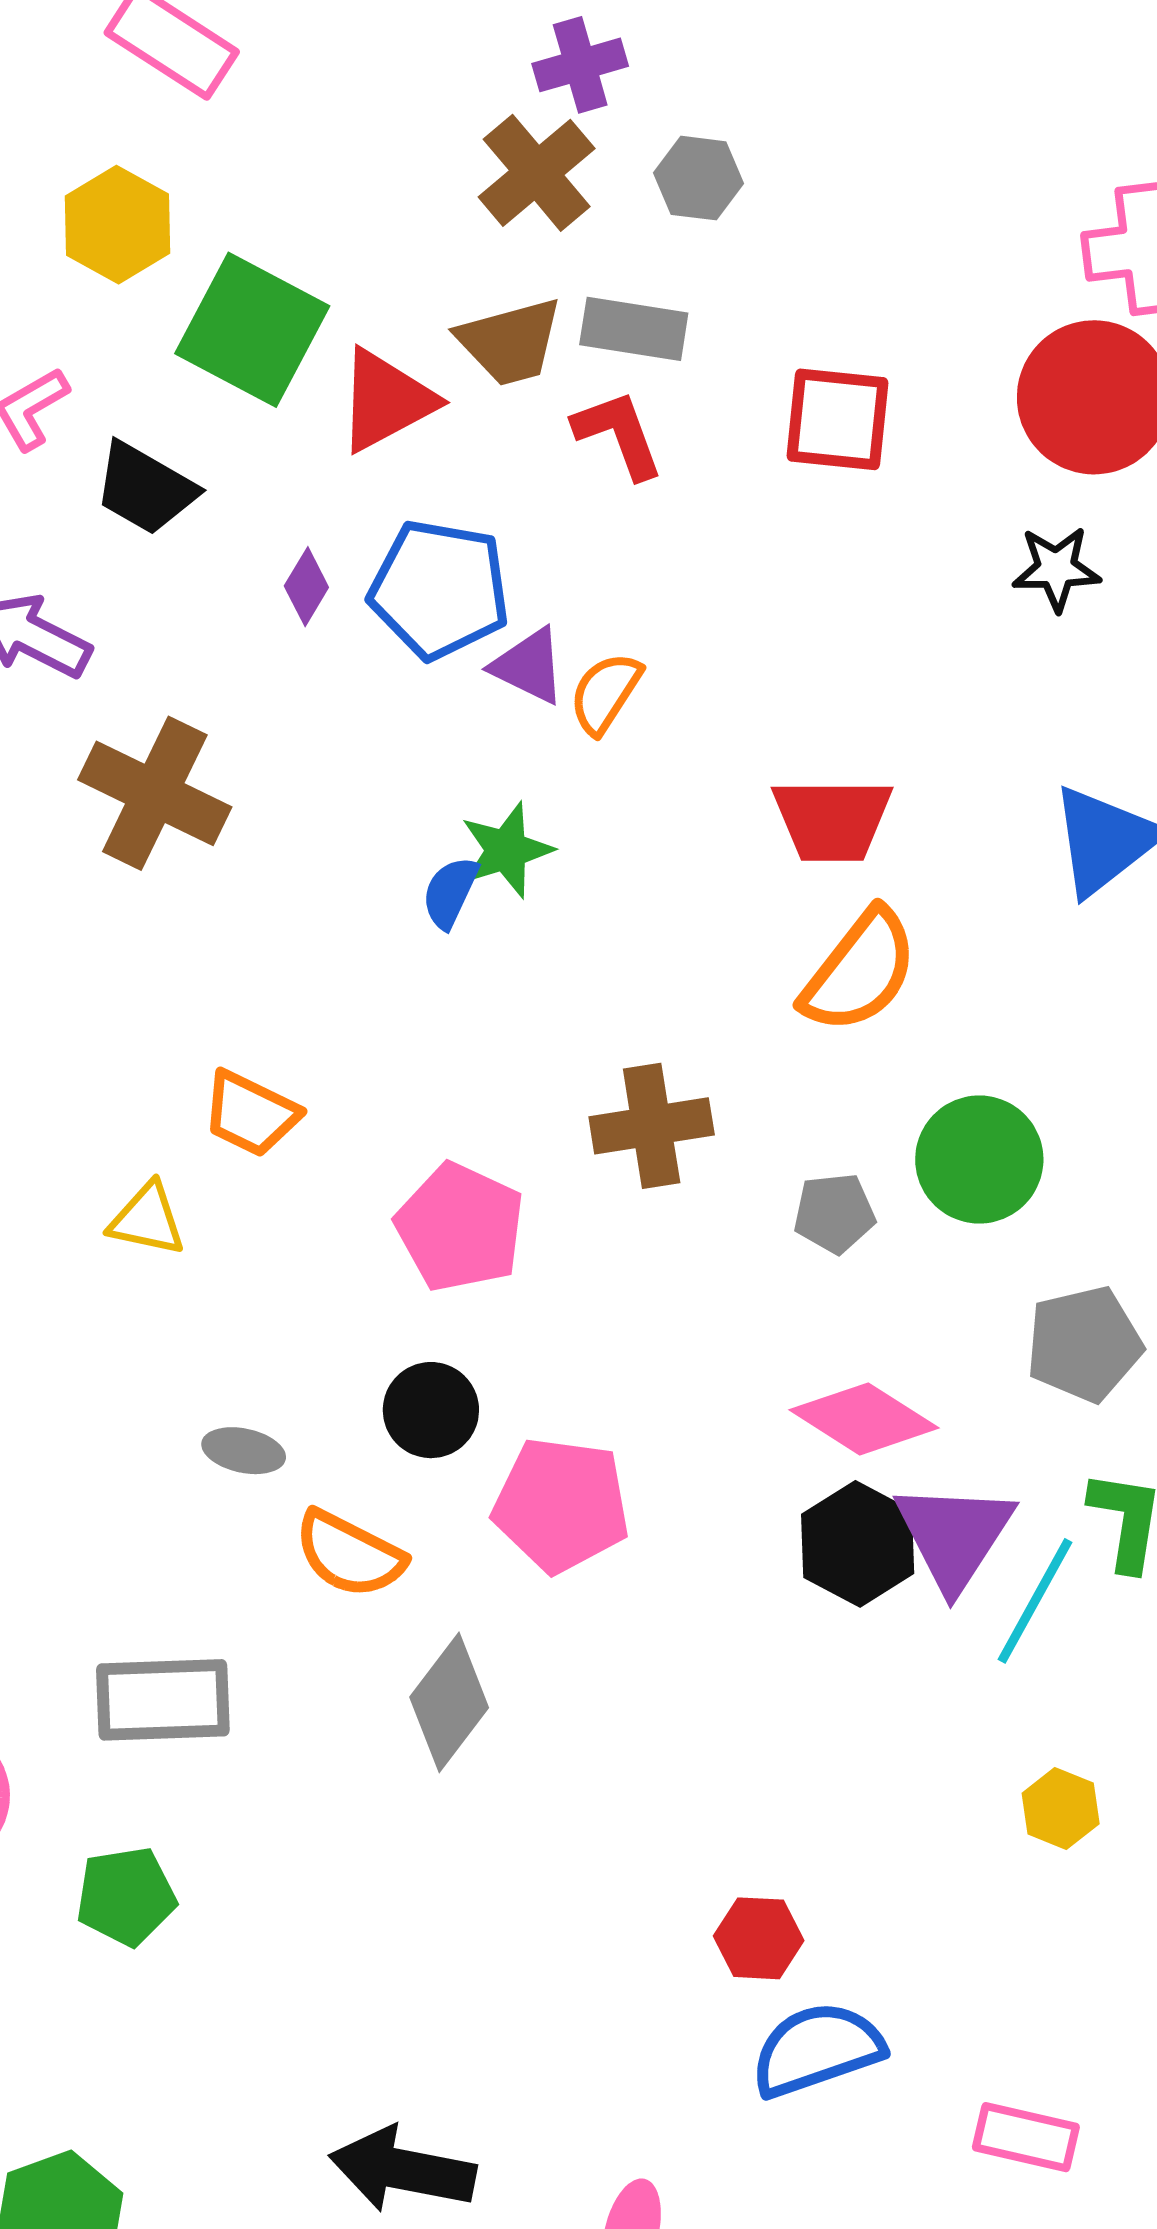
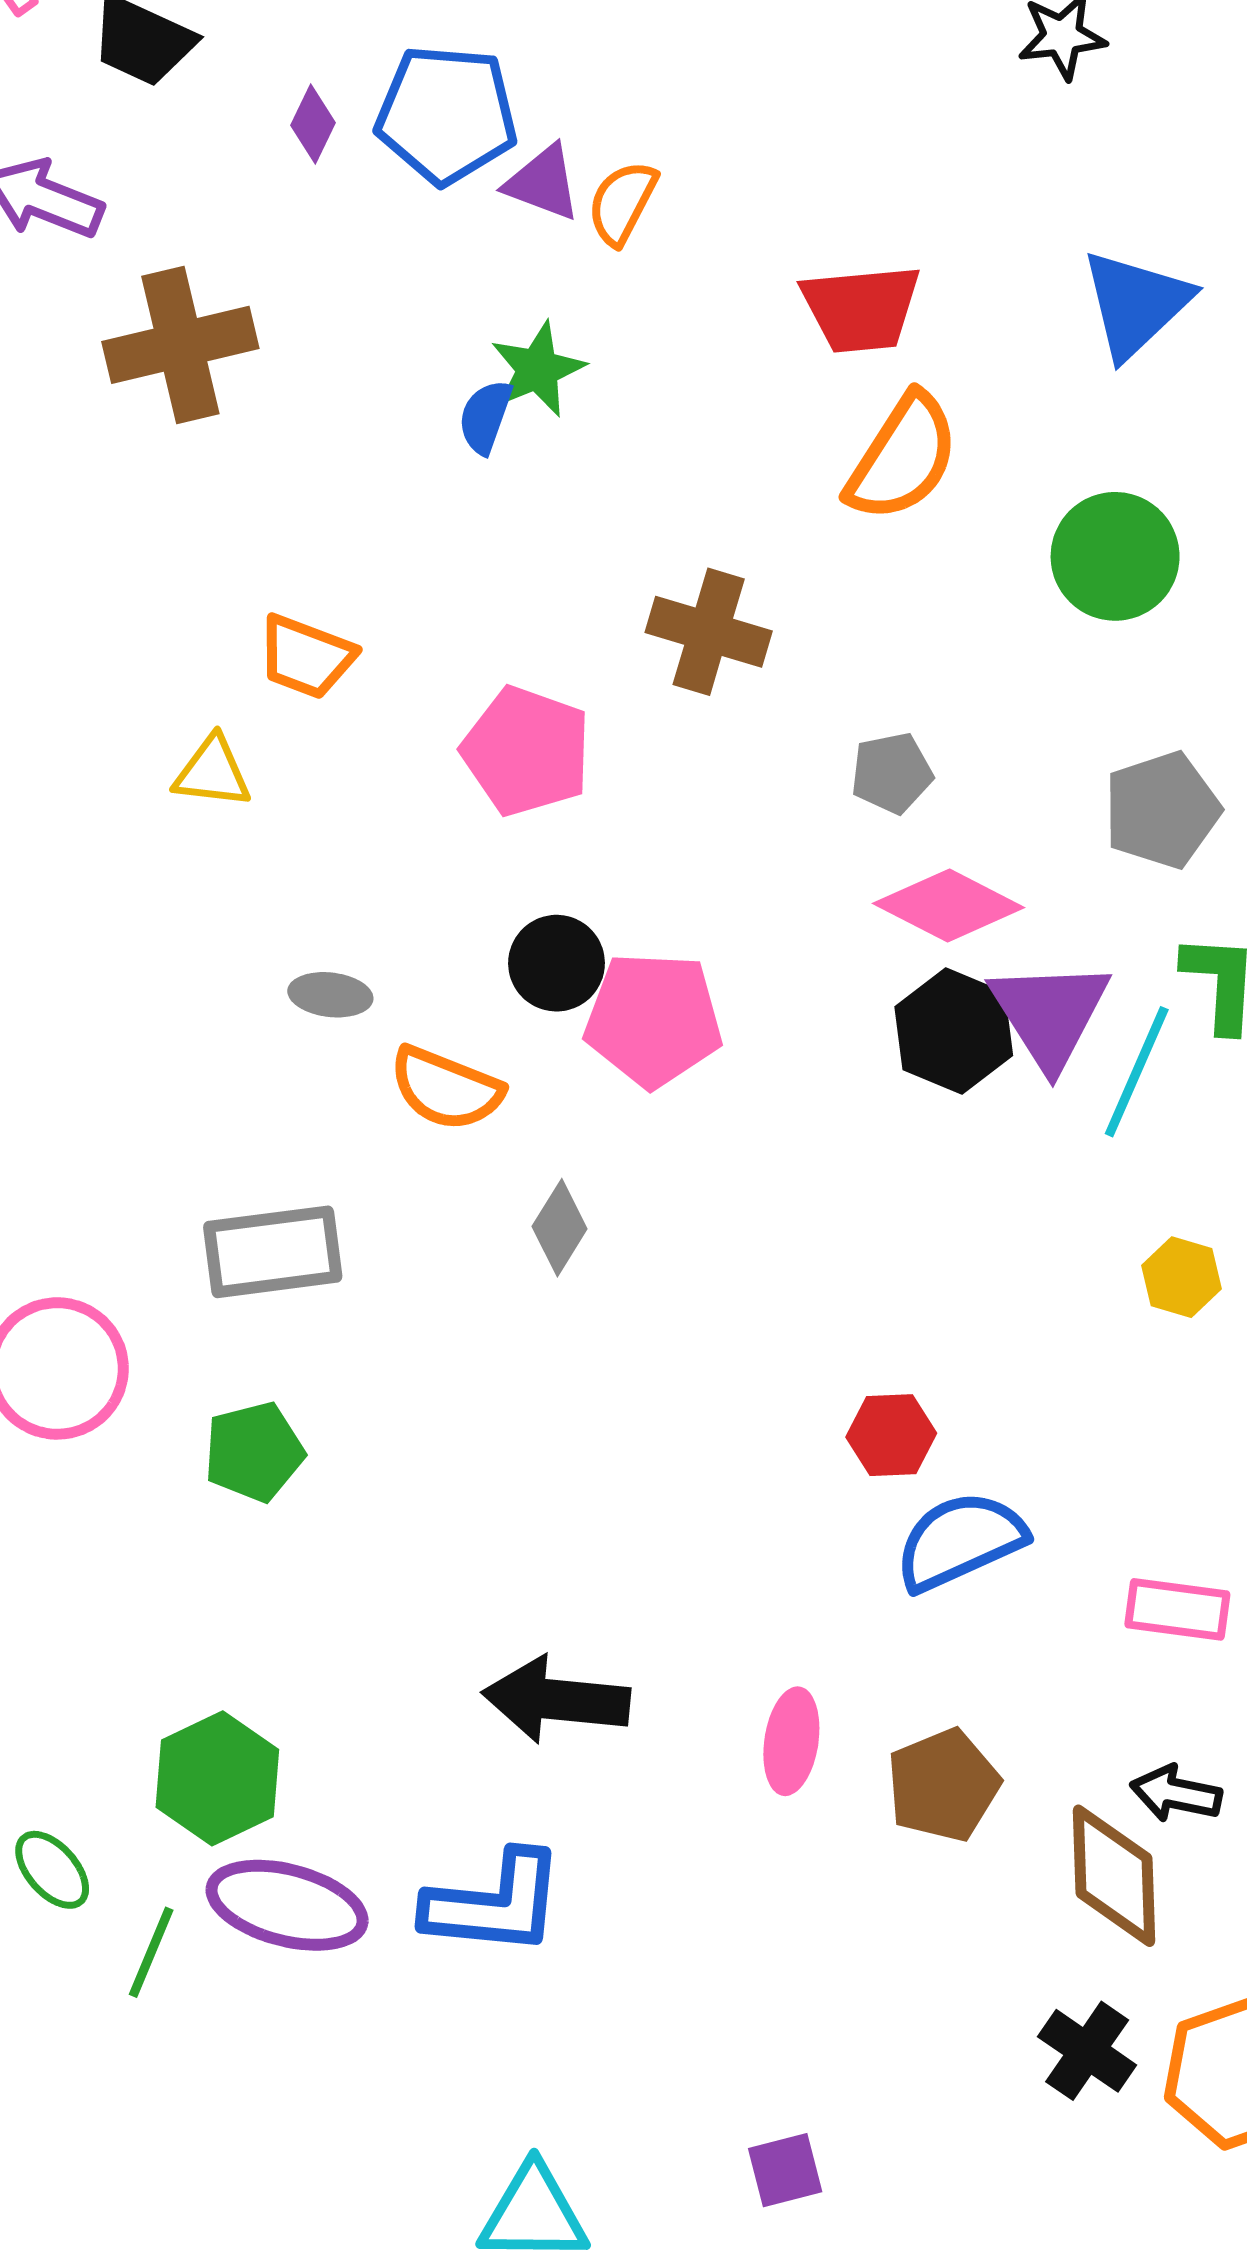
brown cross: (155, 793) -> (180, 345), turned -34
brown cross: (652, 1126) -> (709, 632), turned 31
green circle: (979, 1159) -> (1115, 556), moved
gray pentagon: (834, 1213) -> (892, 773), moved
black circle: (431, 1410) -> (557, 963), moved
gray diamond: (449, 1702) -> (560, 1228), size x0.7

